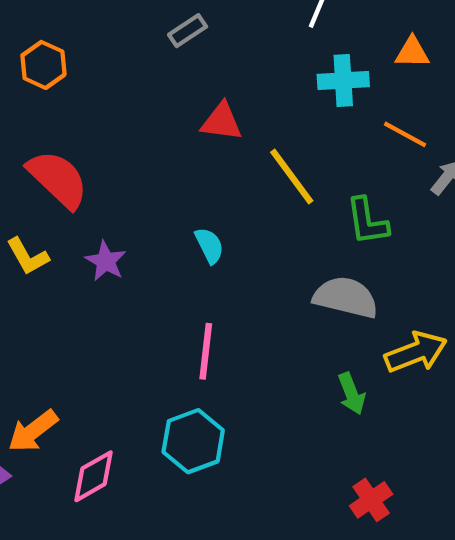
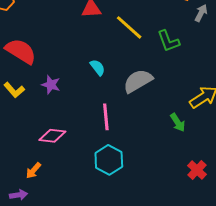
gray semicircle: (346, 297) -> (138, 81), moved, turned -32
orange arrow: (33, 431) -> (33, 171), size x0.7
pink diamond: (94, 476) -> (52, 136), moved, turned 48

